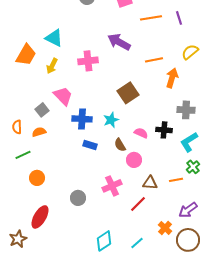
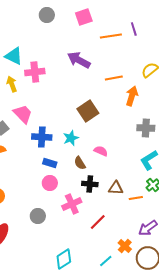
purple line: (179, 18) -> (134, 29), moved
pink cross: (88, 61) -> (35, 72), moved
yellow arrow: (52, 66) -> (12, 84), turned 133
black cross: (164, 130) -> (90, 184), moved
pink circle: (134, 160) -> (50, 183), moved
brown triangle: (150, 183) -> (116, 188), moved
cyan line: (137, 243) -> (106, 261), moved

